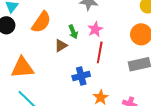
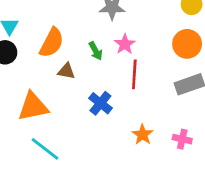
brown triangle: (61, 46) -> (66, 71), moved, turned 48
blue cross: (81, 76) -> (100, 103), moved, turned -30

